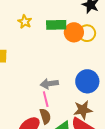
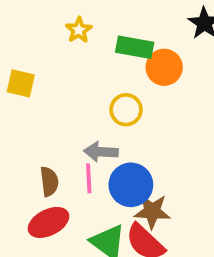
yellow circle: (87, 33) -> (126, 110), moved
blue circle: (87, 81) -> (131, 185), moved
brown semicircle: (45, 116) -> (49, 182), moved

